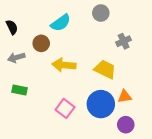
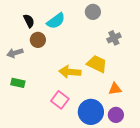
black semicircle: (12, 27) -> (29, 21), moved
yellow arrow: (64, 65) -> (70, 72), moved
blue circle: (101, 104) -> (91, 112), moved

